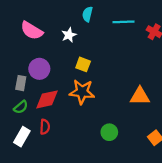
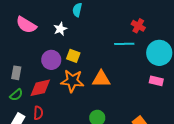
cyan line: (123, 22) -> (124, 44), moved
purple circle: (39, 69) -> (51, 60), moved
orange triangle: (140, 96) -> (101, 79), moved

